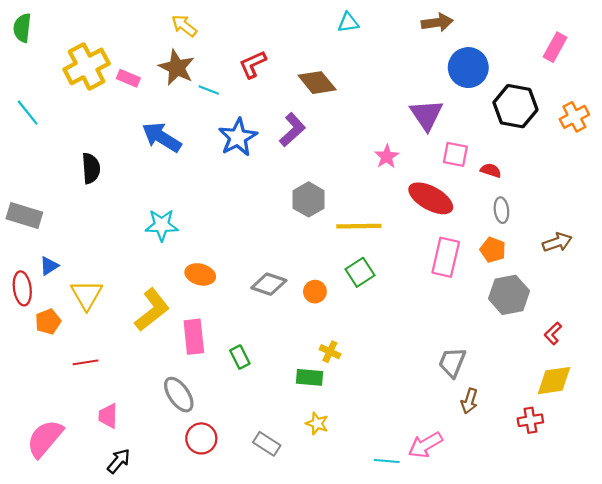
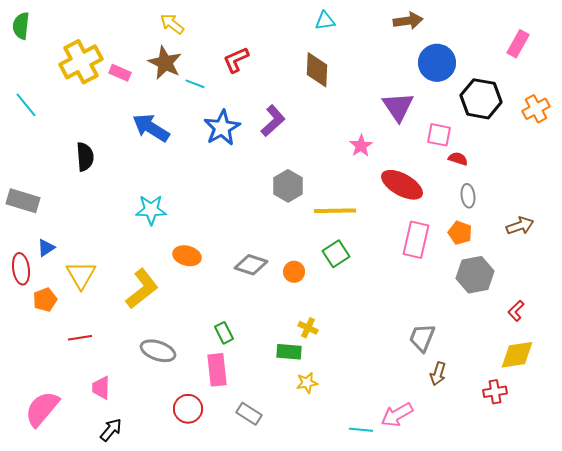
brown diamond: (317, 83) -> (317, 70), moved, turned 42
pink square: (455, 154) -> (439, 135), moved
pink rectangle: (194, 337) -> (217, 370), moved
gray ellipse: (179, 395) -> (158, 351), moved, turned -36
yellow star: (317, 423) -> (307, 383), moved, turned -30

